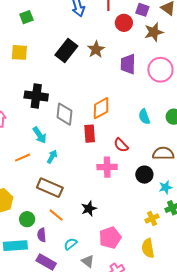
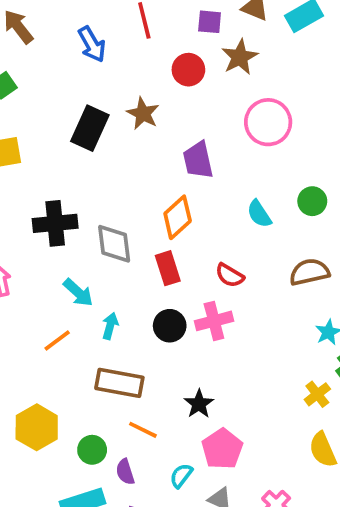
red circle: (124, 23) -> (188, 70), moved
purple trapezoid: (128, 64) -> (198, 160), moved
black circle: (144, 175) -> (170, 326), moved
pink pentagon: (110, 238) -> (222, 449), moved

